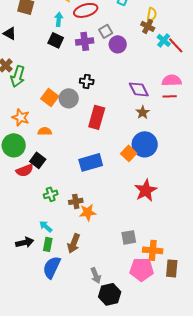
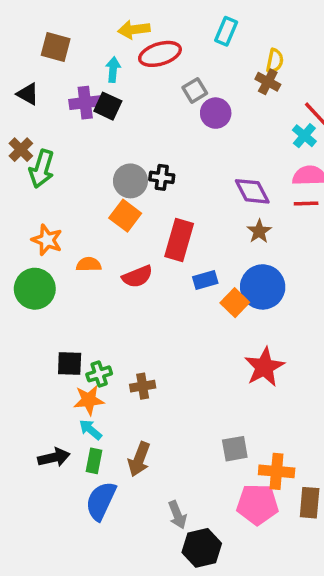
cyan cross: (164, 40) -> (304, 136), moved
purple cross: (85, 41) -> (85, 103), moved
orange square: (50, 97) -> (125, 216), moved
gray circle: (69, 98) -> (130, 181), moved
black square: (38, 160) -> (70, 363), moved, turned -35
blue rectangle: (91, 162) -> (205, 280), moved, size x0.6
red semicircle: (25, 170) -> (137, 277), moved
orange star: (88, 212) -> (89, 400), moved

